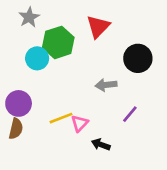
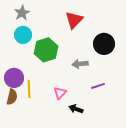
green hexagon: (58, 42) -> (46, 50), moved
cyan circle: (37, 58) -> (23, 35), moved
purple line: (130, 114) -> (98, 86), turned 32
yellow line: (61, 118) -> (29, 89), moved, turned -72

